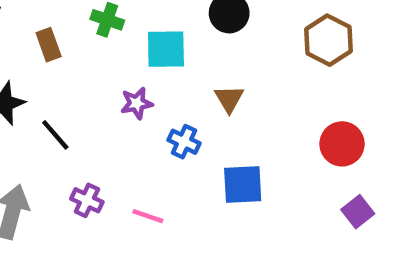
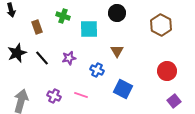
purple star: (137, 103) -> (69, 58), moved
black line: (55, 135) -> (42, 58), moved
blue square: (243, 185) -> (123, 89), turned 30
pink line: (148, 216) -> (81, 95), moved

